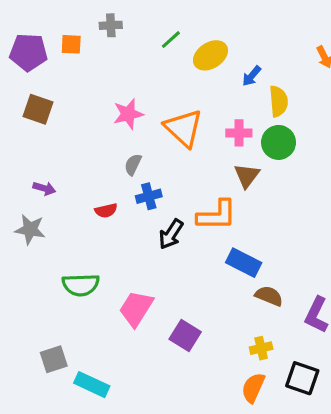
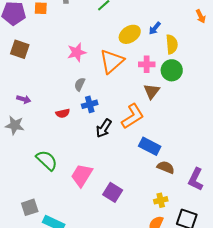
yellow ellipse: (210, 55) -> (130, 34), moved
orange triangle: (184, 128) -> (112, 61), turned 36
orange L-shape: (217, 215) -> (133, 116), turned -32
green semicircle: (81, 285) -> (47, 160), turned -135

